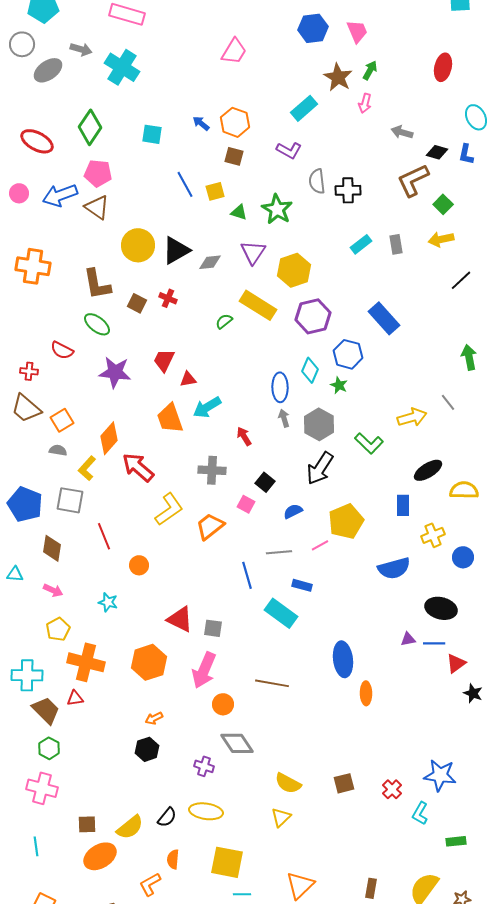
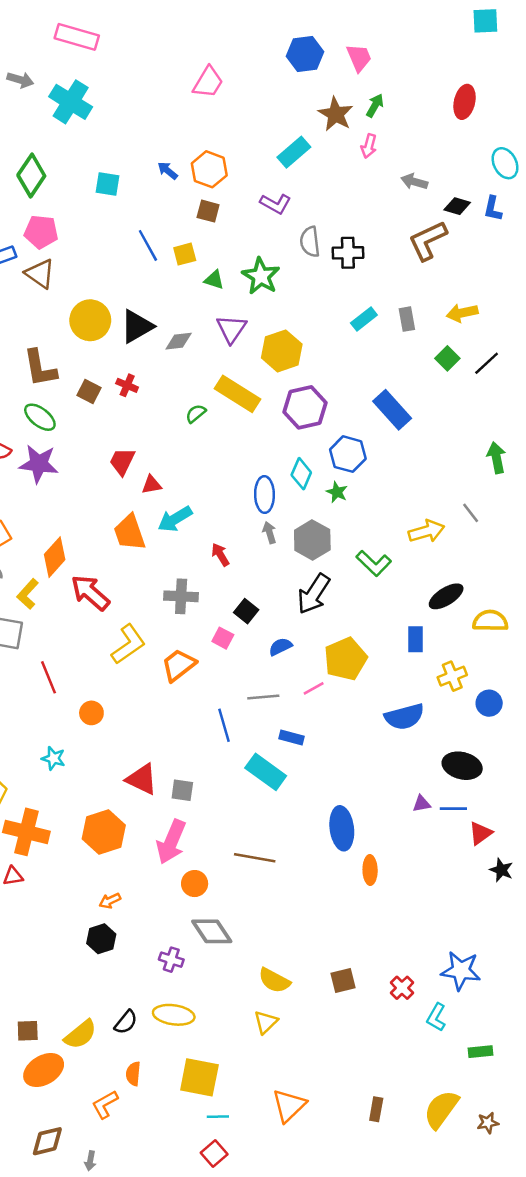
green square: (443, 204) -> (447, 358), moved
purple star: (115, 372) -> (39, 464), moved

